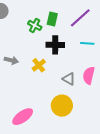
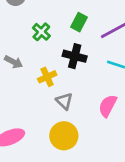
green cross: (35, 25) -> (41, 32), moved
gray triangle: (69, 79) -> (64, 101), moved

